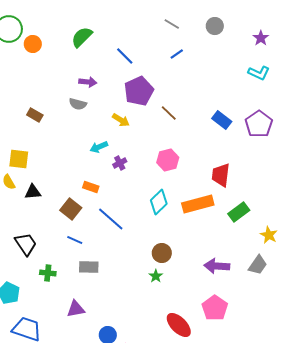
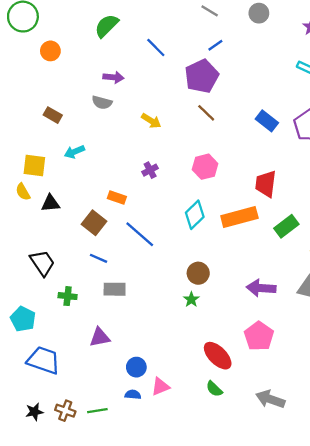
orange circle: (33, 44) -> (50, 51), moved
purple pentagon: (139, 91) -> (202, 76), moved
cyan arrow: (99, 147) -> (74, 152), moved

